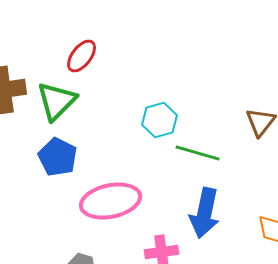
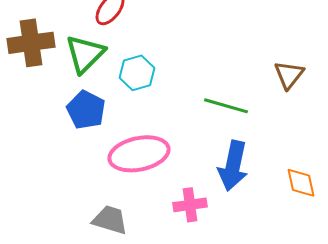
cyan hexagon: (160, 120) -> (137, 73), moved

